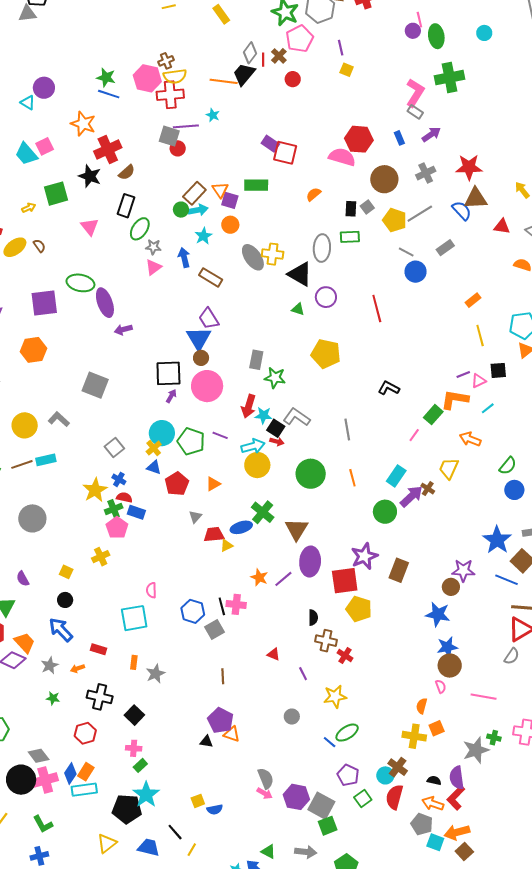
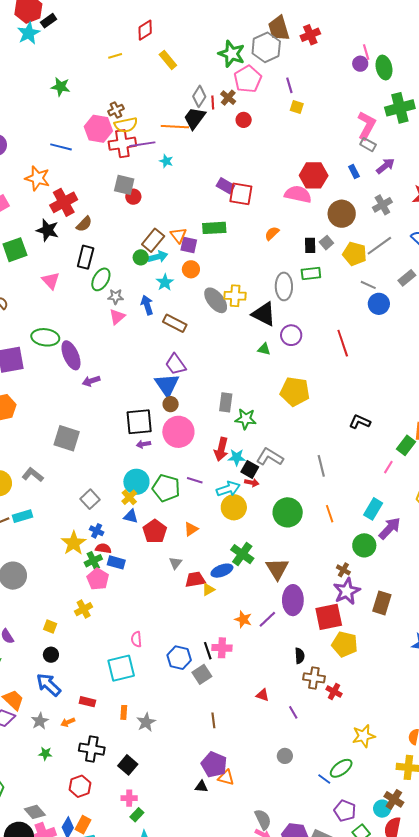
green star: (106, 77) -> (61, 87), moved
purple line: (186, 126) -> (142, 144), moved
purple arrow: (171, 396) -> (143, 444), turned -128
brown cross: (428, 489) -> (343, 570), moved
yellow star: (335, 696) -> (364, 736), moved

